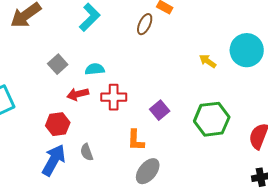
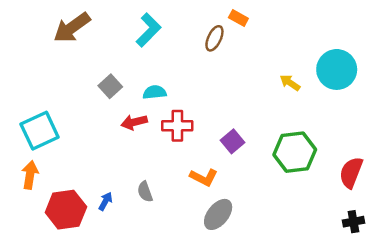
red hexagon: (58, 124) -> (66, 210), moved, size x1.4
orange L-shape: (136, 140) -> (204, 177), turned -65
blue arrow: (54, 160) -> (105, 201), size x0.5

